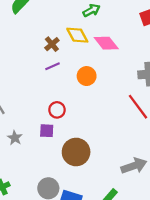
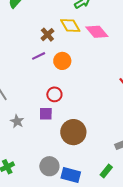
purple line: (52, 66) -> (39, 56), moved
orange circle: (87, 76) -> (62, 61), moved

